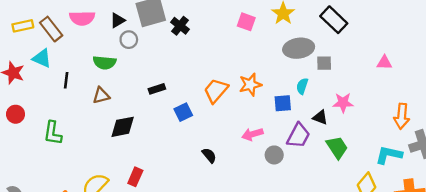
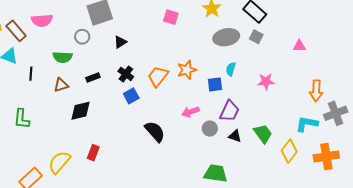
black triangle: (118, 20) -> (120, 42), moved
pink square: (246, 22) -> (171, 17), moved
black cross: (180, 26) -> (126, 74), moved
gray square: (324, 63) -> (256, 37), moved, turned 32
black rectangle: (157, 89) -> (93, 78), moved
black triangle: (320, 117) -> (235, 136), moved
green trapezoid: (337, 147) -> (263, 134), moved
black semicircle: (209, 155) -> (155, 131), size x1.6

